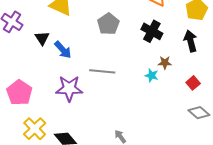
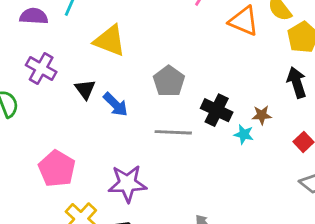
gray pentagon: (108, 24) -> (169, 81), moved
black cross: (152, 31) -> (217, 110), moved
purple star: (69, 88) -> (127, 184), moved

